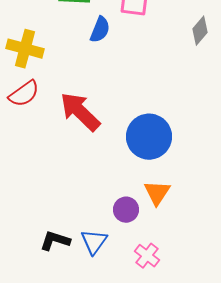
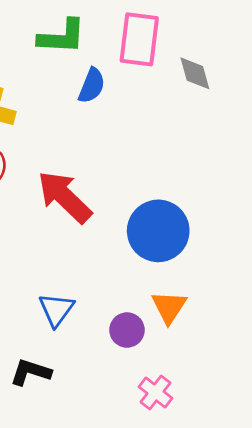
gray diamond: (200, 31) -> (195, 73), moved, turned -56
blue triangle: (94, 242) -> (56, 310), moved

